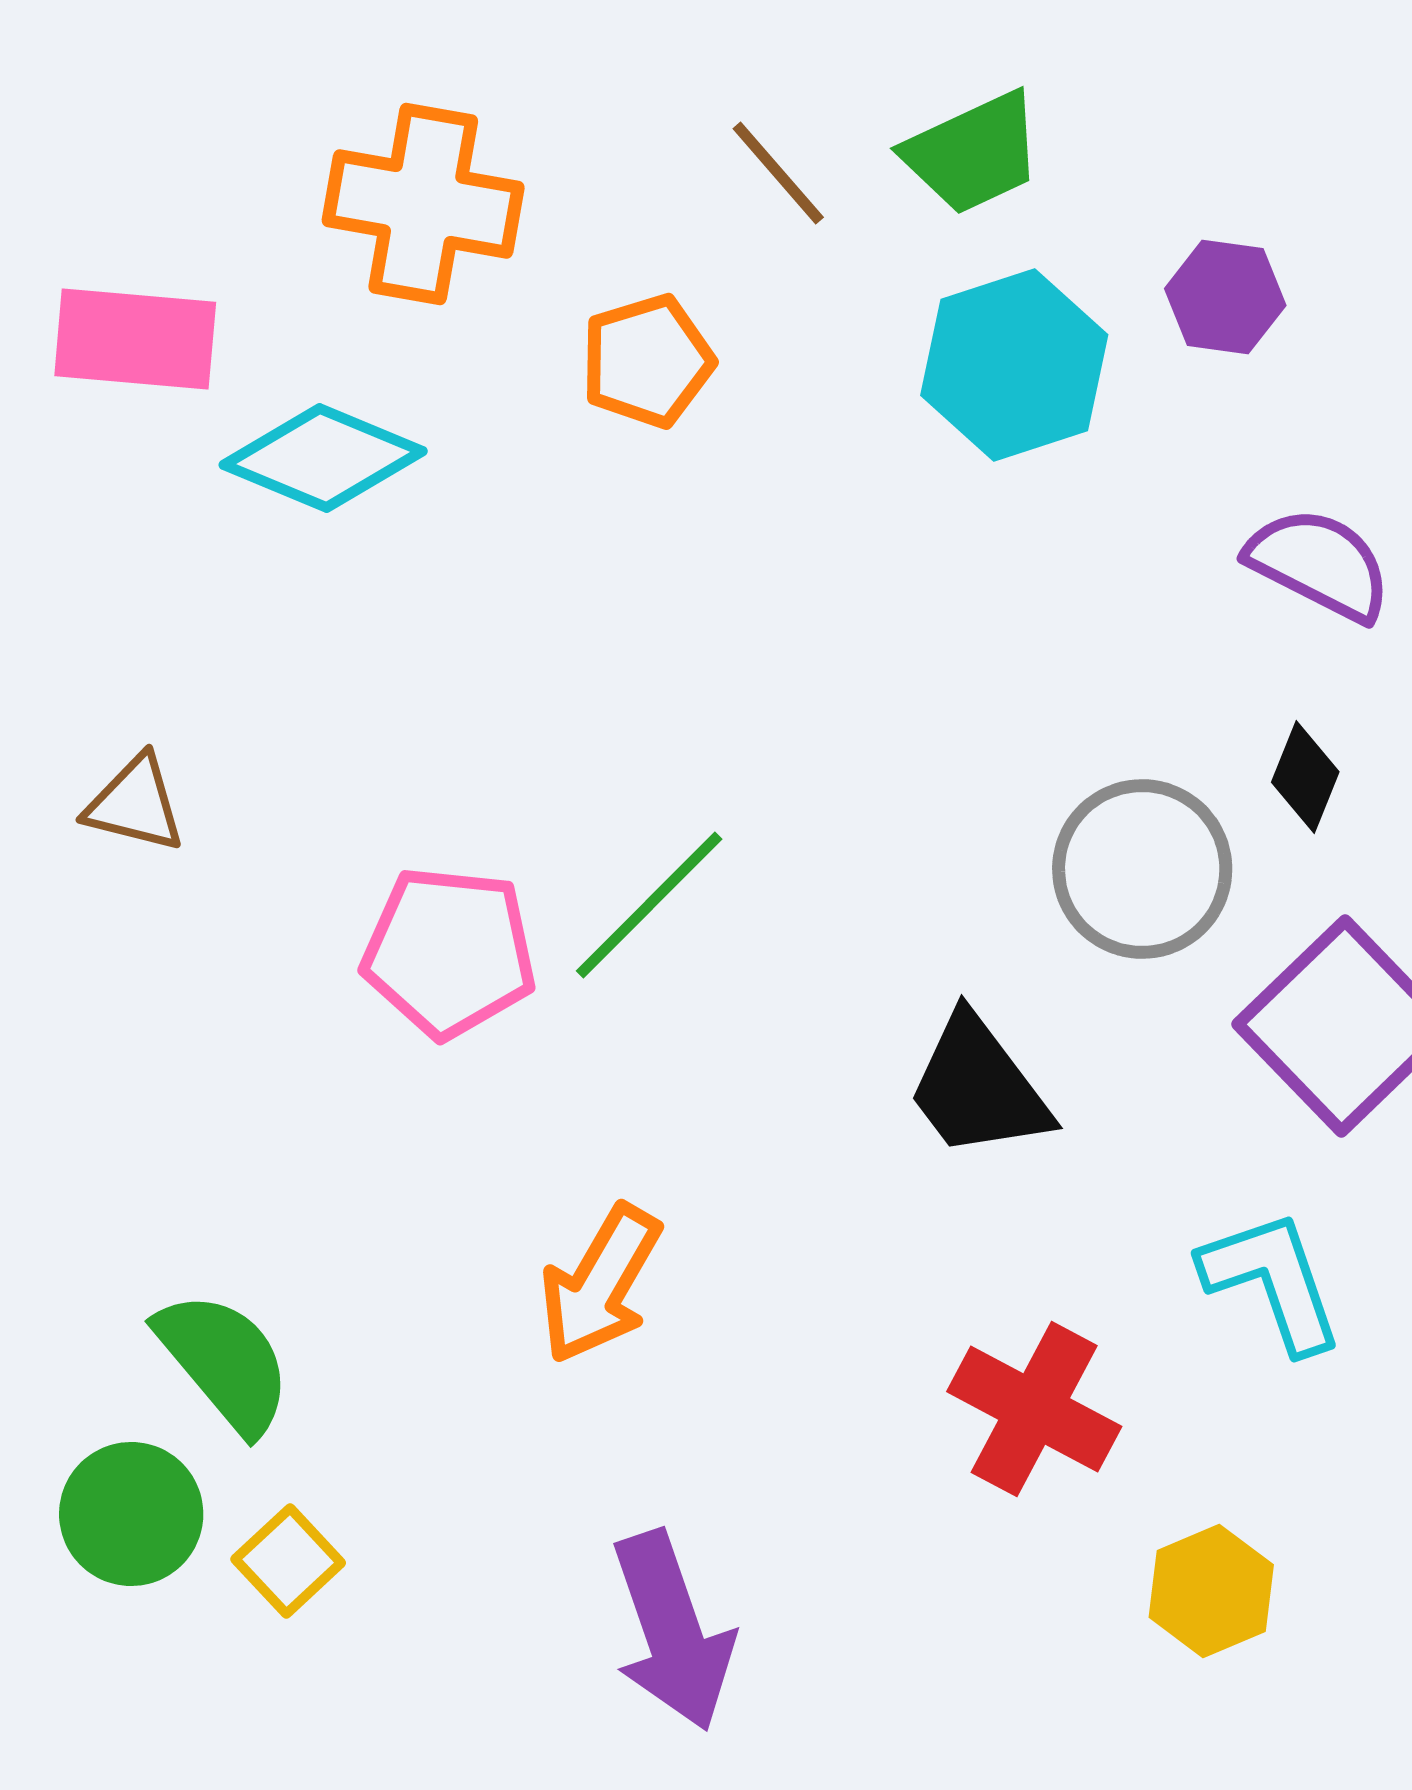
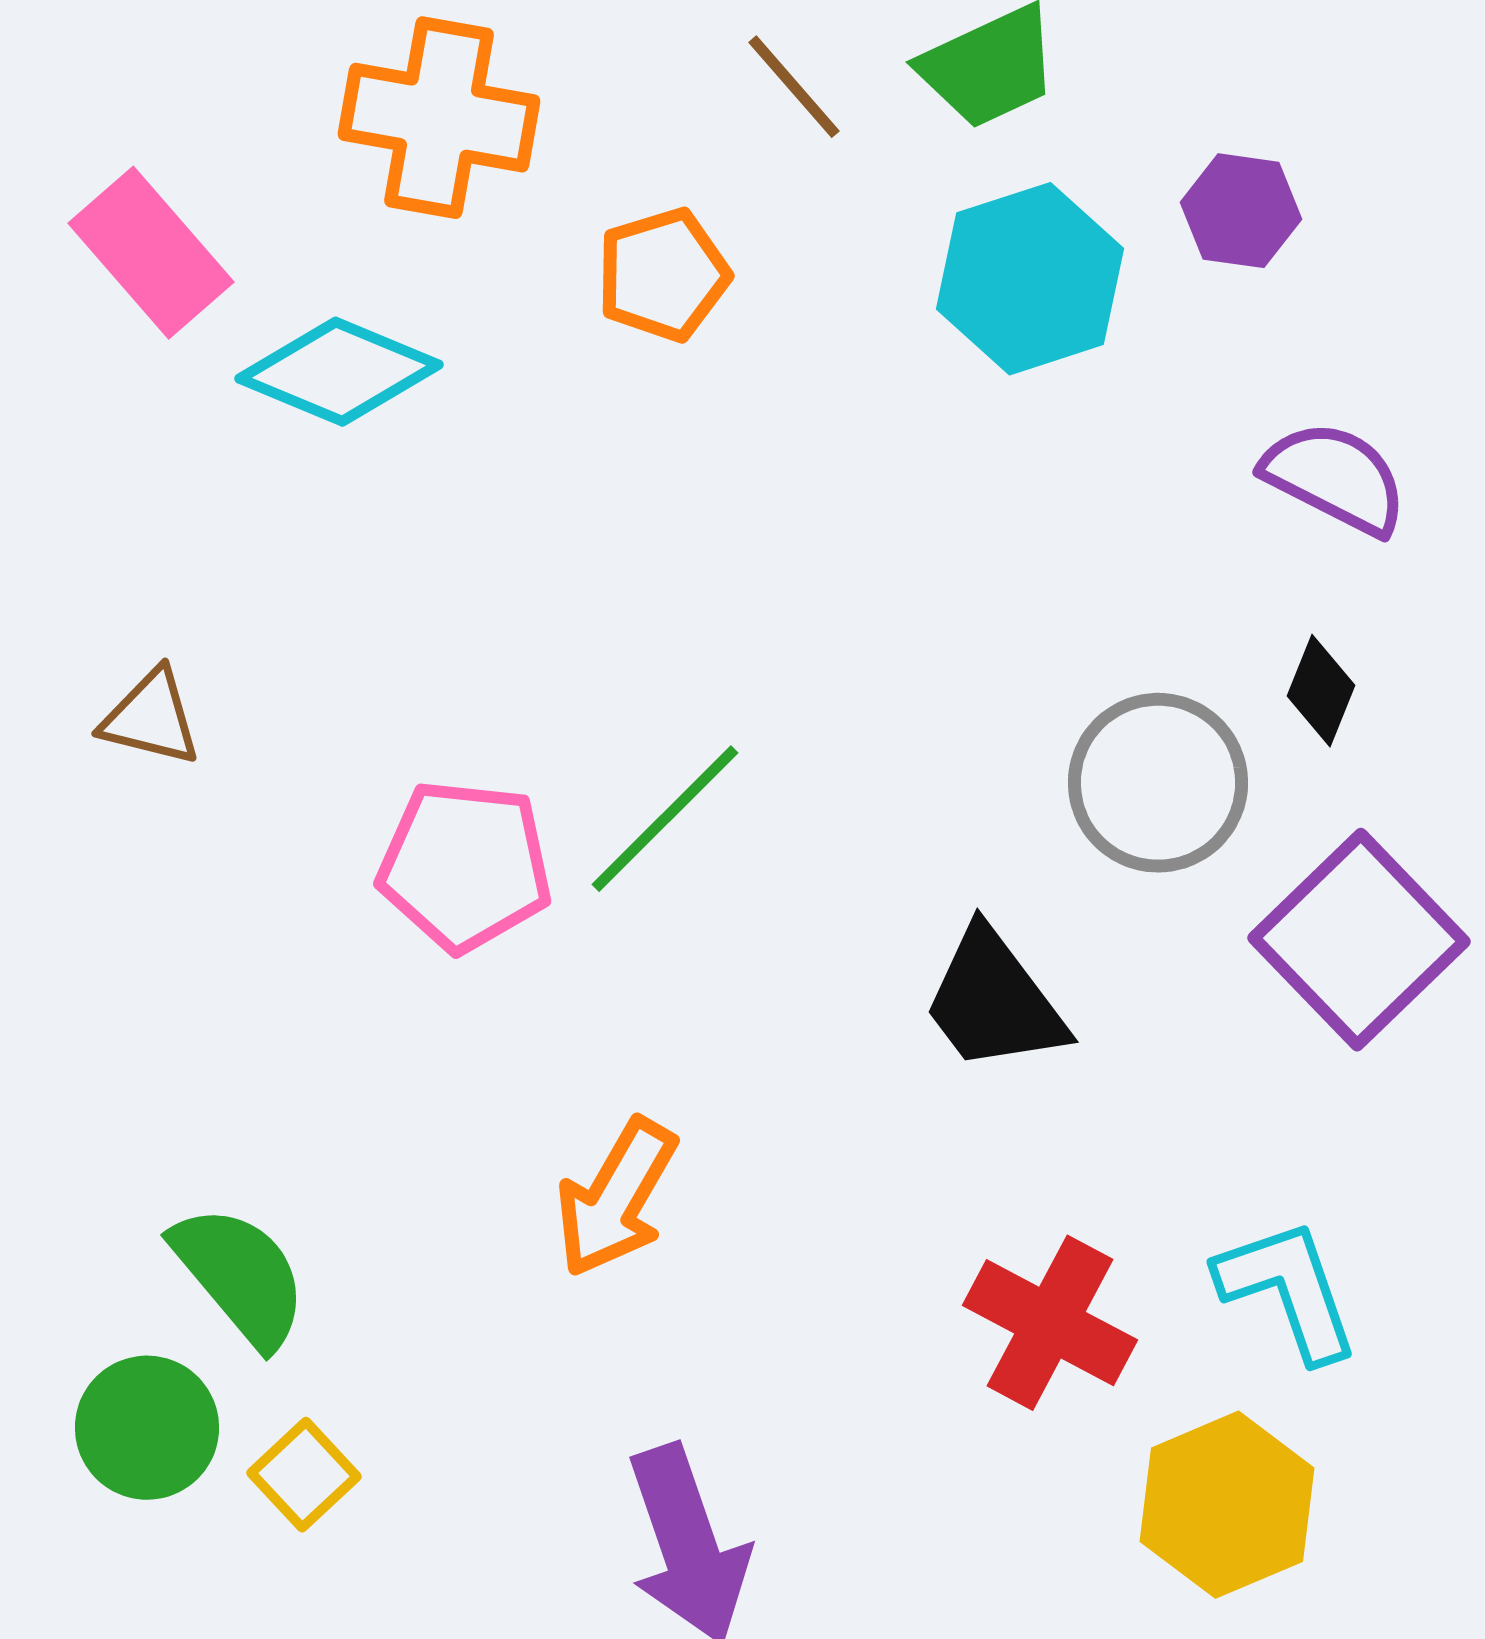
pink rectangle: (135, 339) -> (151, 253), turned 44
cyan L-shape: (1272, 1281) -> (1288, 1290), moved
yellow hexagon: (1211, 1591) -> (1227, 1505), size x1.4

